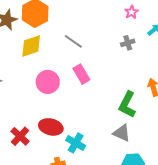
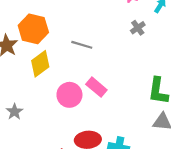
pink rectangle: (81, 74) -> (96, 87), moved

